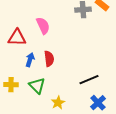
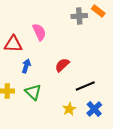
red semicircle: (49, 59) -> (62, 65), moved, turned -126
yellow star: (58, 103) -> (69, 109), moved

